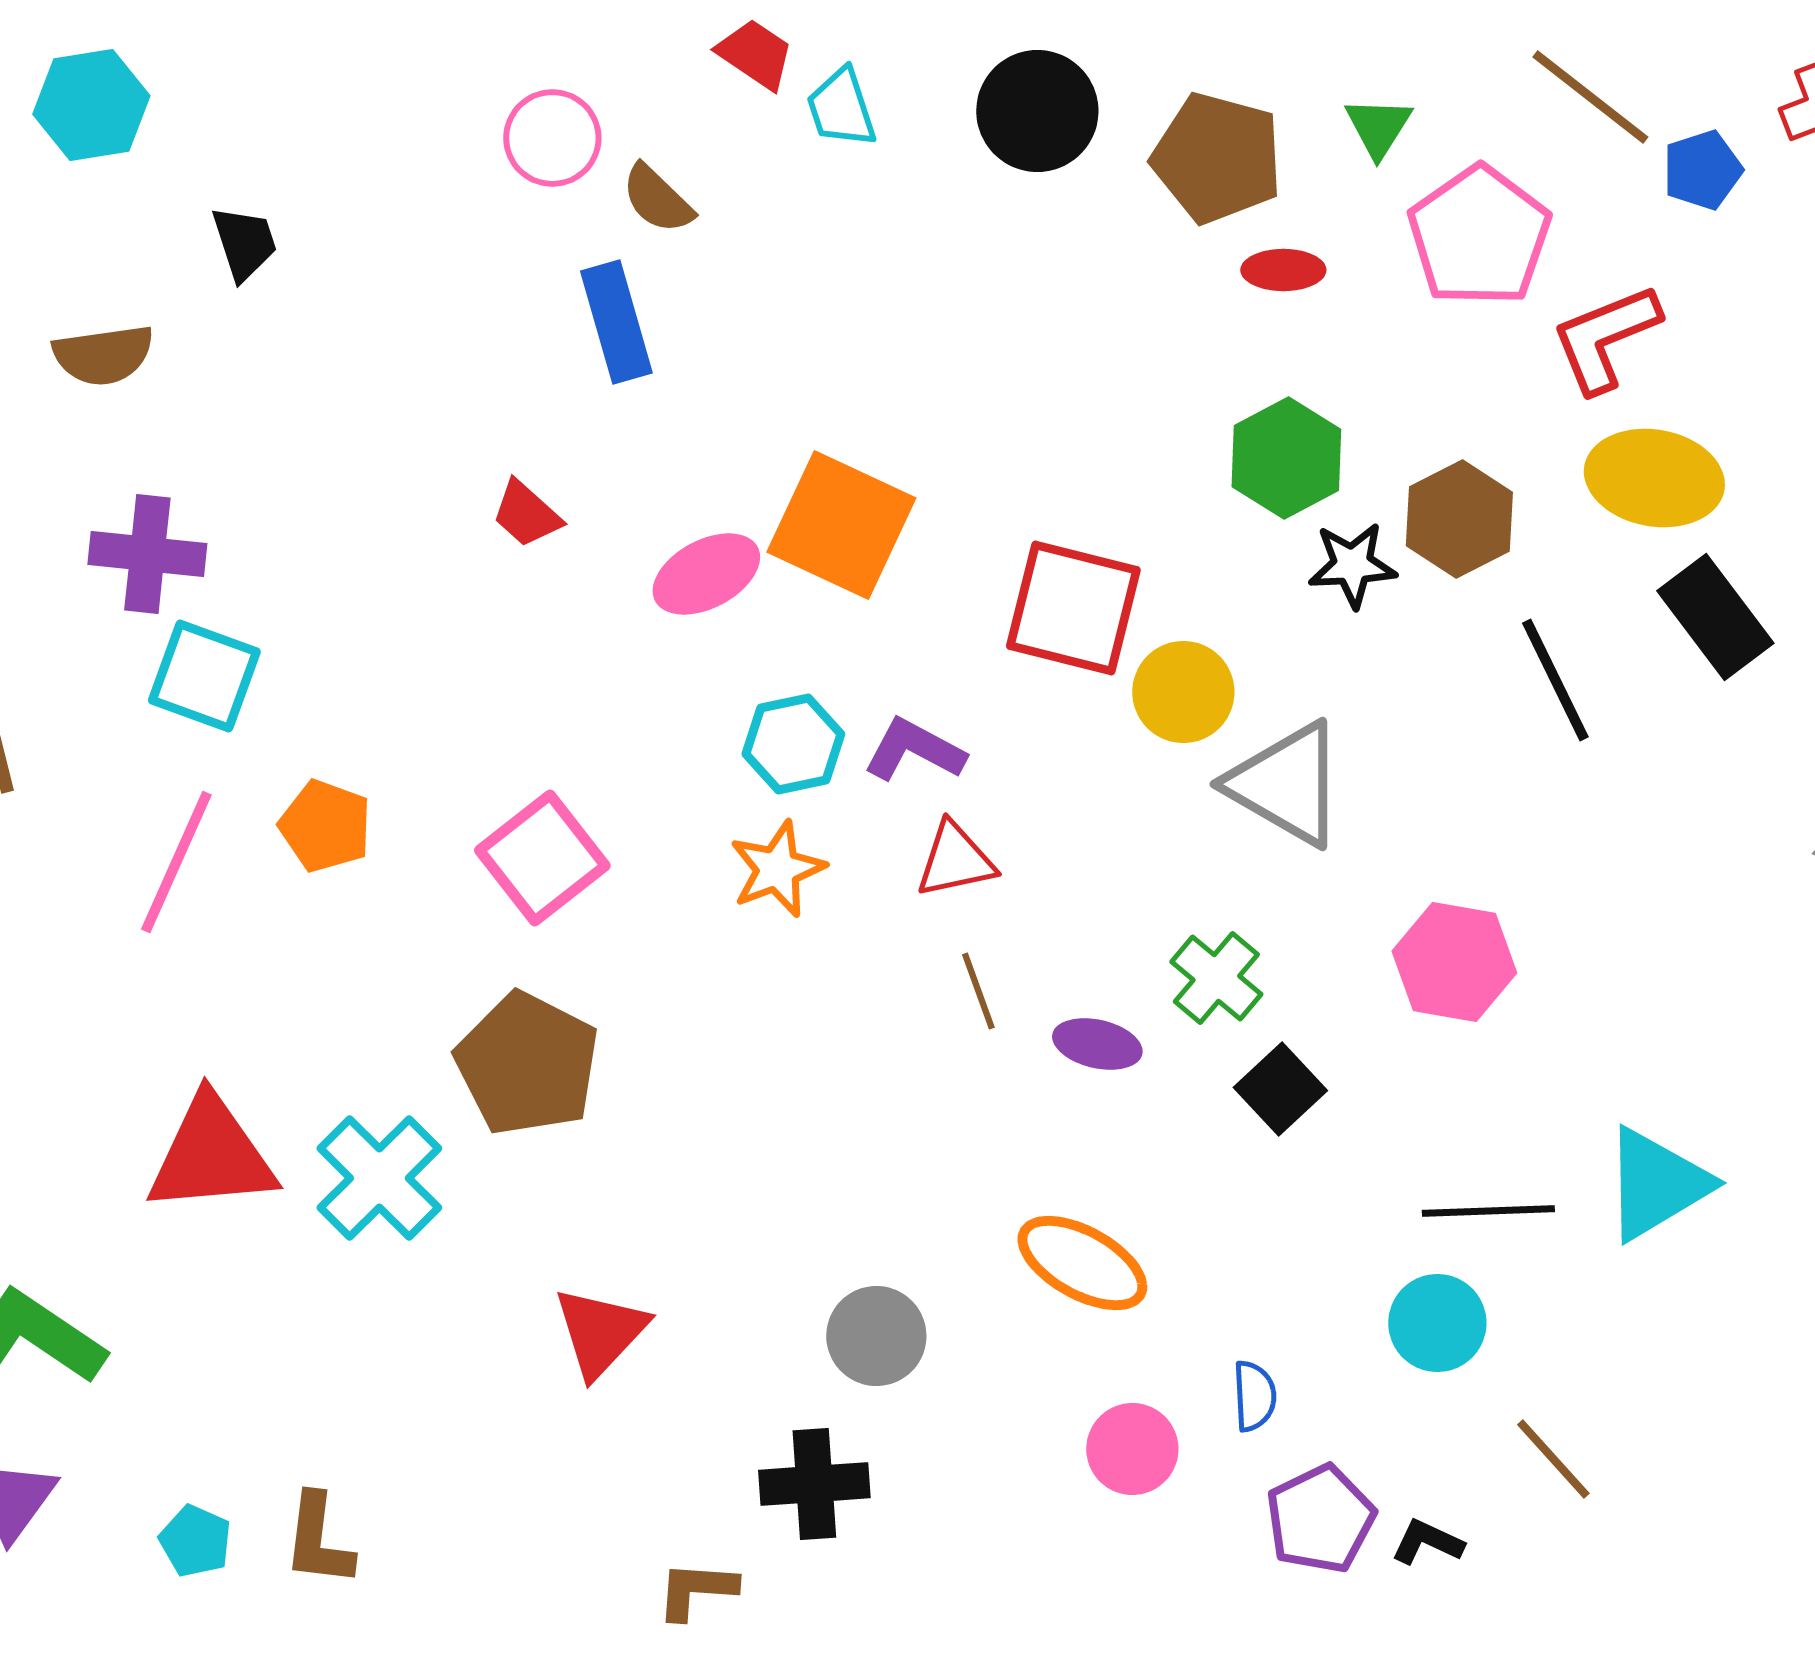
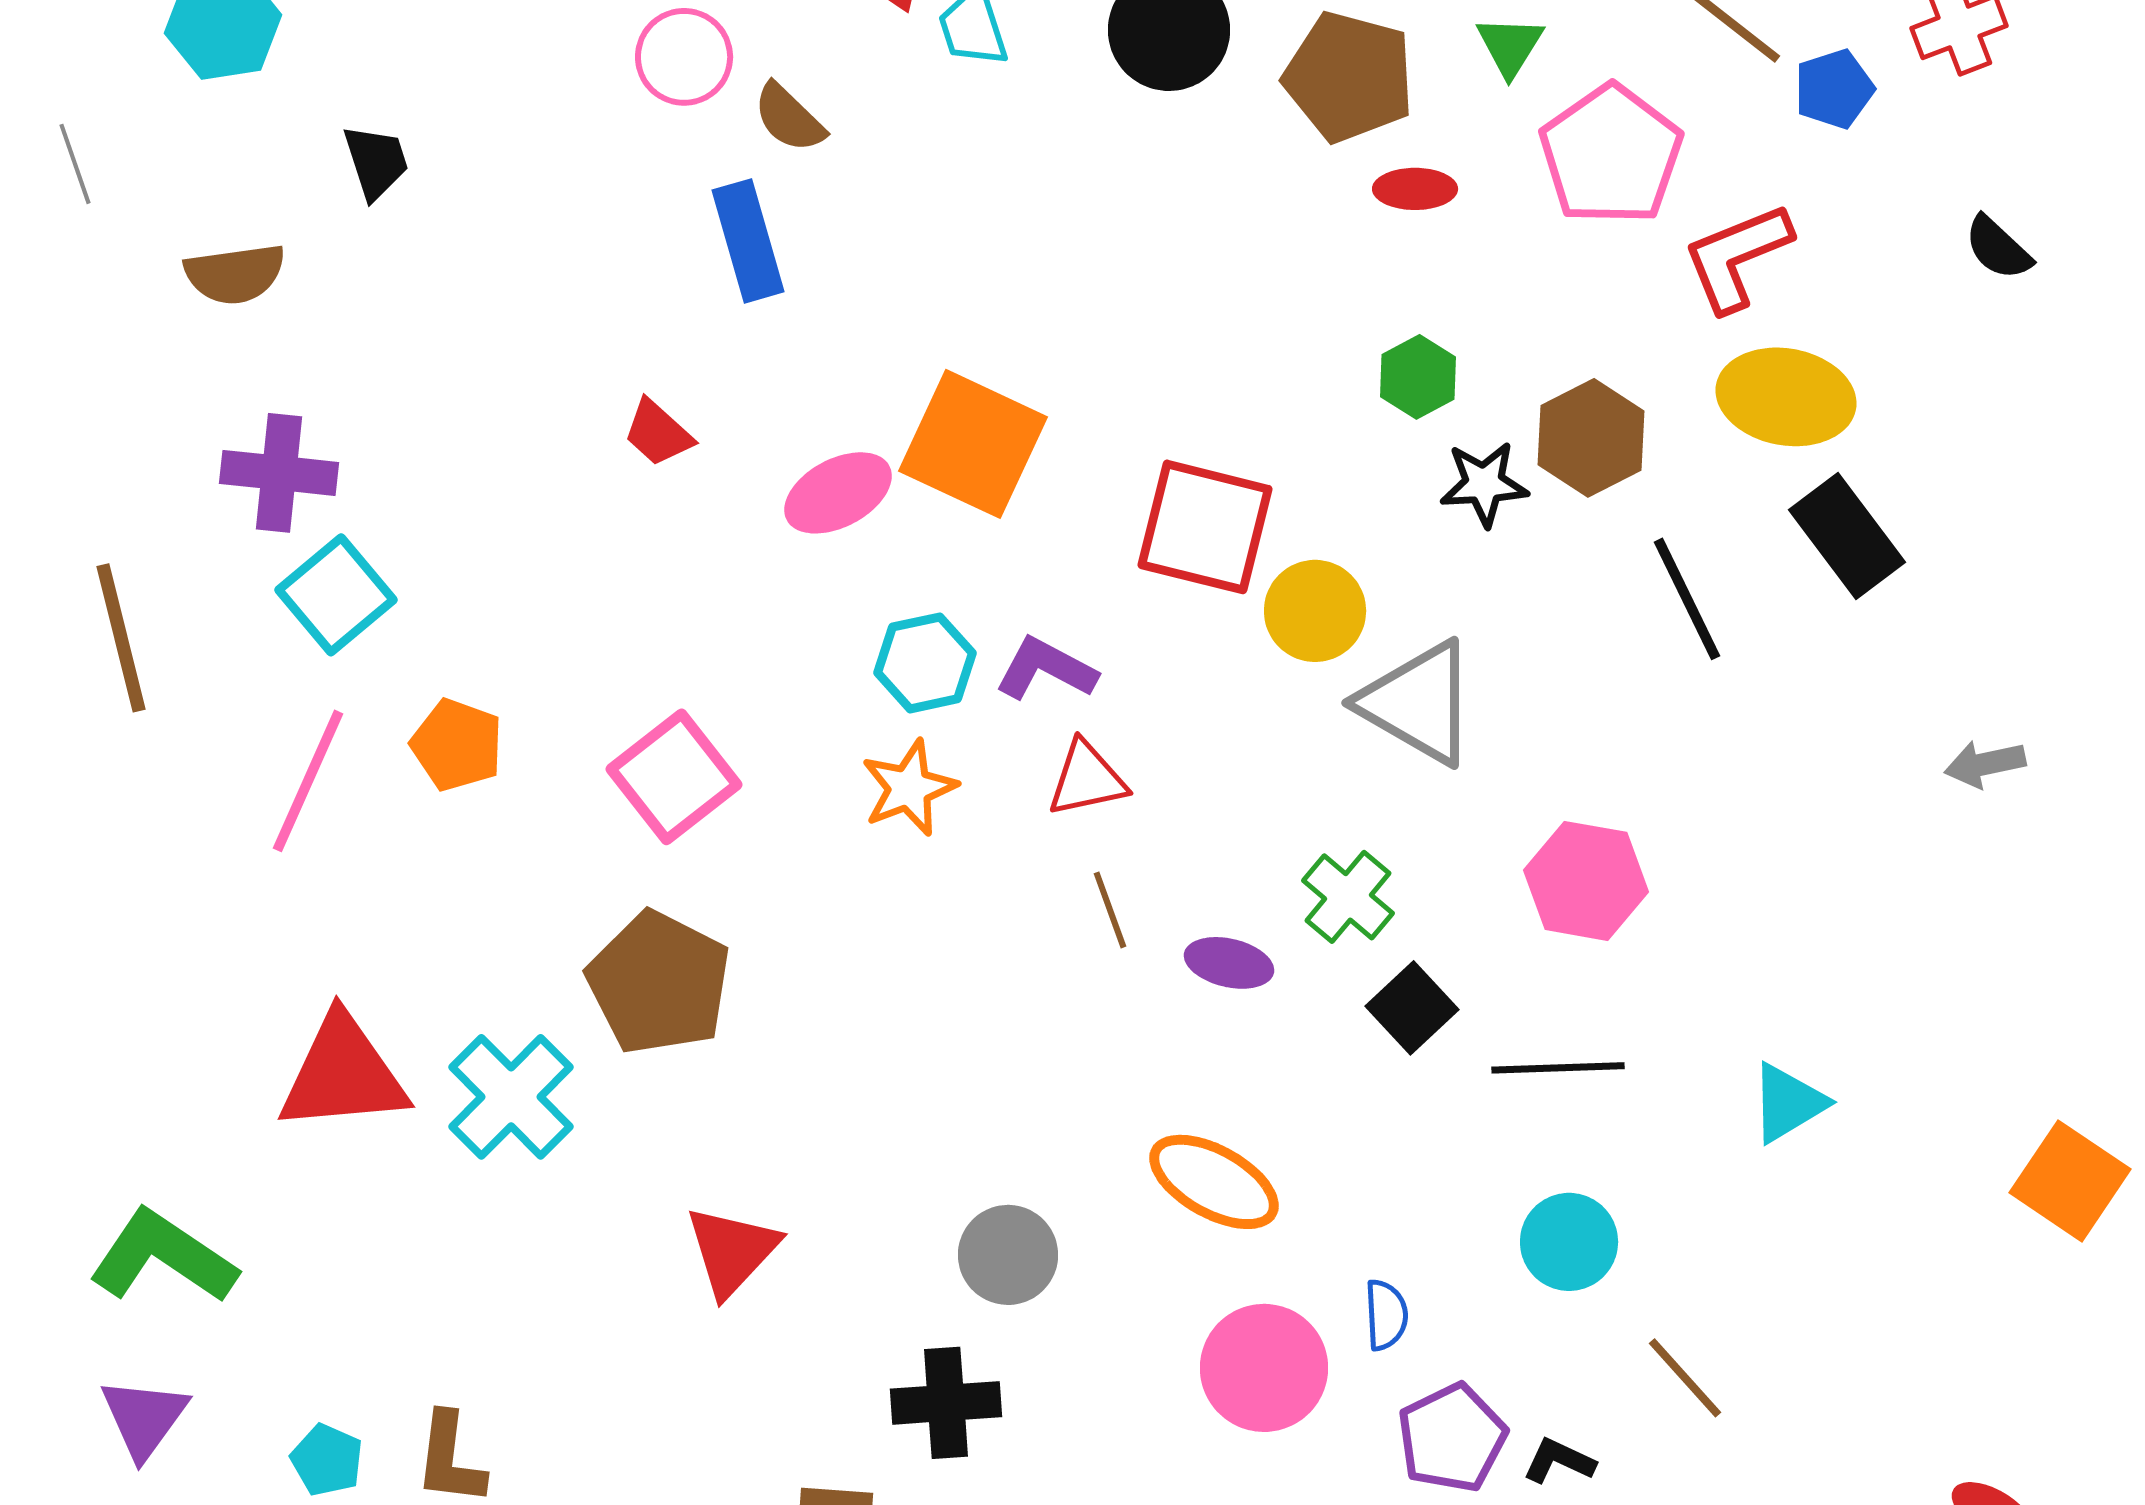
green hexagon: (1286, 458) -> (1418, 377), size x0.7
cyan square: (204, 676) -> (336, 595), turned 30
cyan triangle: (1656, 1184) -> (1788, 1103), size x0.7
black line: (1488, 1211) -> (1558, 1068), moved
pink circle: (1132, 1449) -> (1264, 1368), size x1.4

